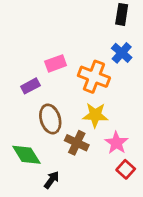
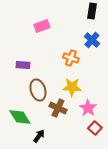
pink rectangle: (56, 63) -> (42, 26), moved
orange cross: (94, 77) -> (71, 58), size x0.7
purple rectangle: (30, 86) -> (23, 65), turned 32

